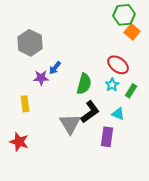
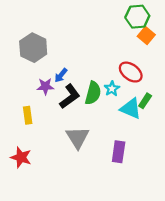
cyan star: (112, 85) -> (112, 89), moved
black L-shape: (90, 112) -> (70, 96), moved
cyan triangle: (118, 114) -> (131, 109), moved, size x1.5

